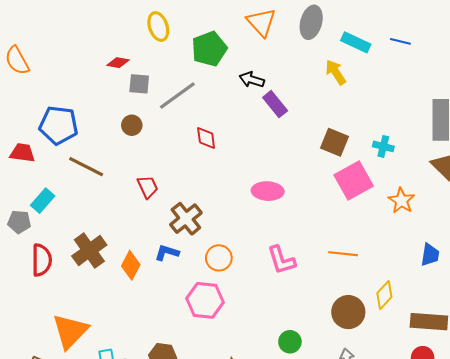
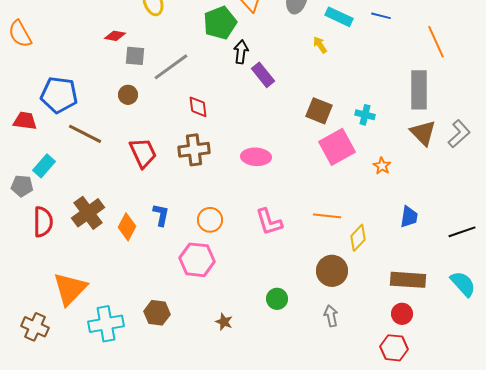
green pentagon: (209, 49) -> (220, 23), moved
yellow arrow: (336, 72) -> (320, 45), size x0.7
black arrow: (252, 80) -> (241, 52), turned 80
red trapezoid: (148, 187) -> (143, 153), size x1.4
orange star: (401, 201) -> (382, 166), size x0.7
brown cross: (186, 219) -> (194, 150), moved, turned 32
blue L-shape: (167, 253) -> (161, 215), turned 85
yellow diamond: (384, 295) -> (358, 238), moved

